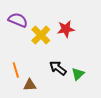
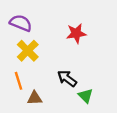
yellow cross: (41, 35) -> (28, 51), moved
green triangle: (78, 74) -> (85, 96), moved, turned -32

